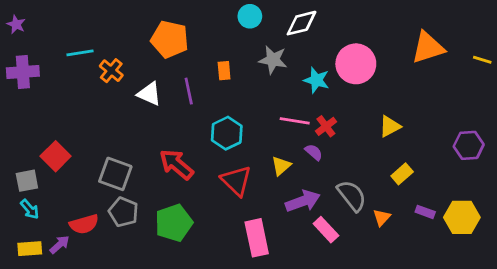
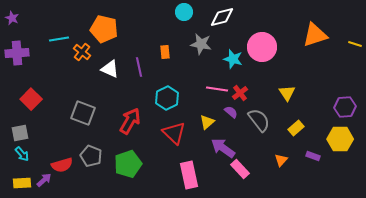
orange pentagon: (170, 39) -> (104, 29), moved
yellow triangle: (390, 126) -> (287, 93), turned -36
red square: (56, 156) -> (31, 99), moved
red arrow: (176, 164) -> (130, 121), turned 80
gray square: (115, 174) -> (83, 113), moved
gray semicircle: (352, 196) -> (259, 120), moved
purple arrow: (303, 201) -> (223, 148), turned -125
yellow hexagon: (462, 217) -> (340, 139), moved

